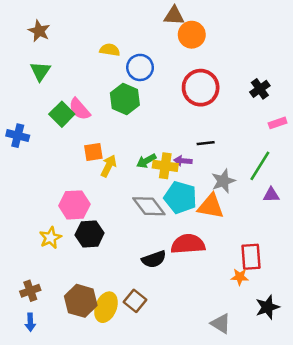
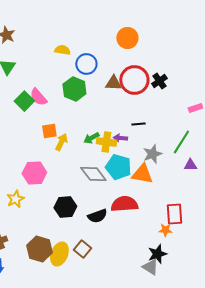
brown triangle: (174, 16) -> (113, 83), moved
black cross: (260, 89) -> (159, 81), moved
black hexagon: (90, 234) -> (65, 207), moved
black star: (267, 307) -> (157, 254), moved

